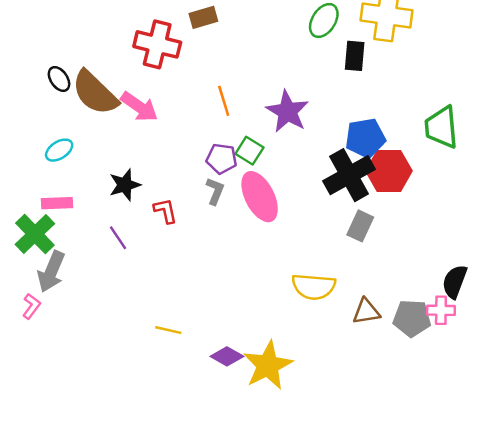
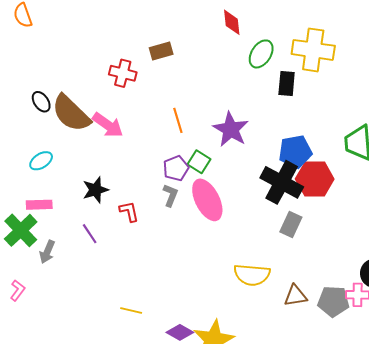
red cross: (157, 44) -> (123, 73), size x0.7
purple pentagon: (222, 159) -> (176, 168), turned -30
black cross: (349, 175) -> (282, 182), turned -33
gray arrow: (51, 272) -> (47, 252), moved, size x0.7

